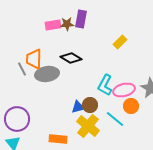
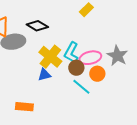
brown circle: (90, 105) -> (76, 68), moved
yellow cross: (88, 126) -> (50, 57), moved

